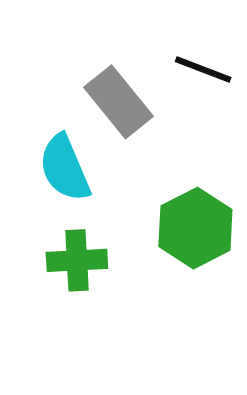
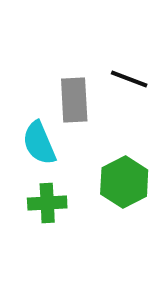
gray rectangle: (118, 102) -> (74, 100), turned 36

